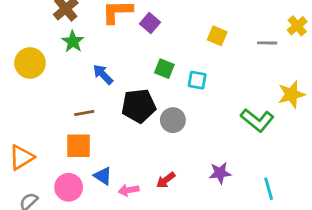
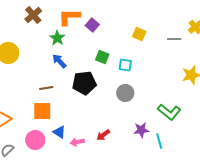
green star: (73, 42) -> (57, 38), moved
gray circle: (173, 120) -> (125, 93), moved
green L-shape: (257, 120) -> (169, 112), moved
cyan line: (269, 189) -> (159, 141), moved

